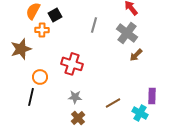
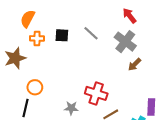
black square: (55, 15) -> (62, 35), moved, turned 32
gray line: (94, 25) -> (91, 33), turned -63
red cross: (72, 64) -> (96, 93), moved

